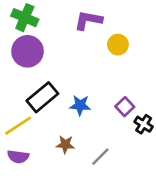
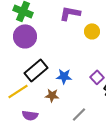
brown star: (65, 144) -> (52, 95), moved
purple semicircle: (18, 157) -> (30, 115), moved

